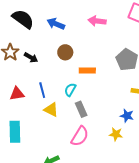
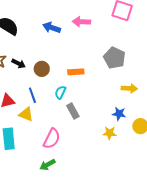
blue arrow: (56, 24) -> (52, 28), moved
brown circle: (65, 52) -> (42, 69), moved
yellow triangle: (51, 110) -> (26, 114), moved
pink semicircle: (80, 136) -> (52, 139), moved

